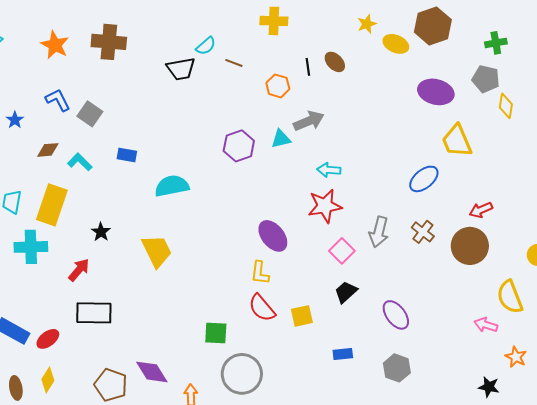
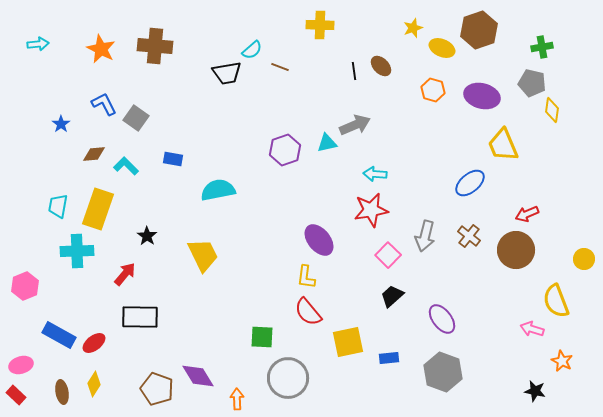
orange hexagon: (278, 86) -> (433, 90), moved
yellow square: (302, 316) -> (348, 342), moved, size x1.4
gray hexagon: (397, 368) -> (443, 372), size x1.4

